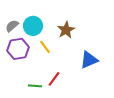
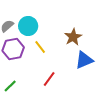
brown star: (66, 30) -> (73, 37), moved
green line: (35, 86) -> (10, 86), moved, turned -48

